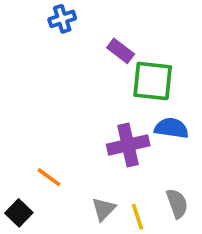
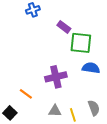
purple cross: (128, 145) -> (56, 77), moved
gray triangle: (104, 209) -> (55, 111), turned 48

